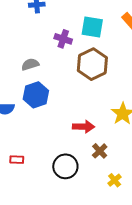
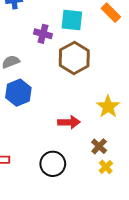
brown cross: (100, 151) -> (99, 146), moved
yellow cross: (115, 180) -> (106, 167), moved

